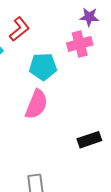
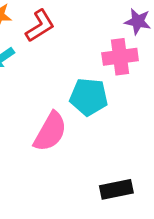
cyan pentagon: (43, 67) -> (89, 97), moved

